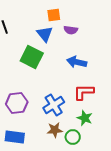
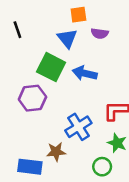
blue arrow: (77, 62) -> (85, 73), moved
purple hexagon: (17, 103) -> (32, 98), moved
brown star: (55, 130) -> (56, 152), moved

